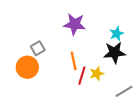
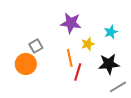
black star: (115, 53) -> (109, 64), moved
yellow star: (97, 74) -> (88, 44), moved

